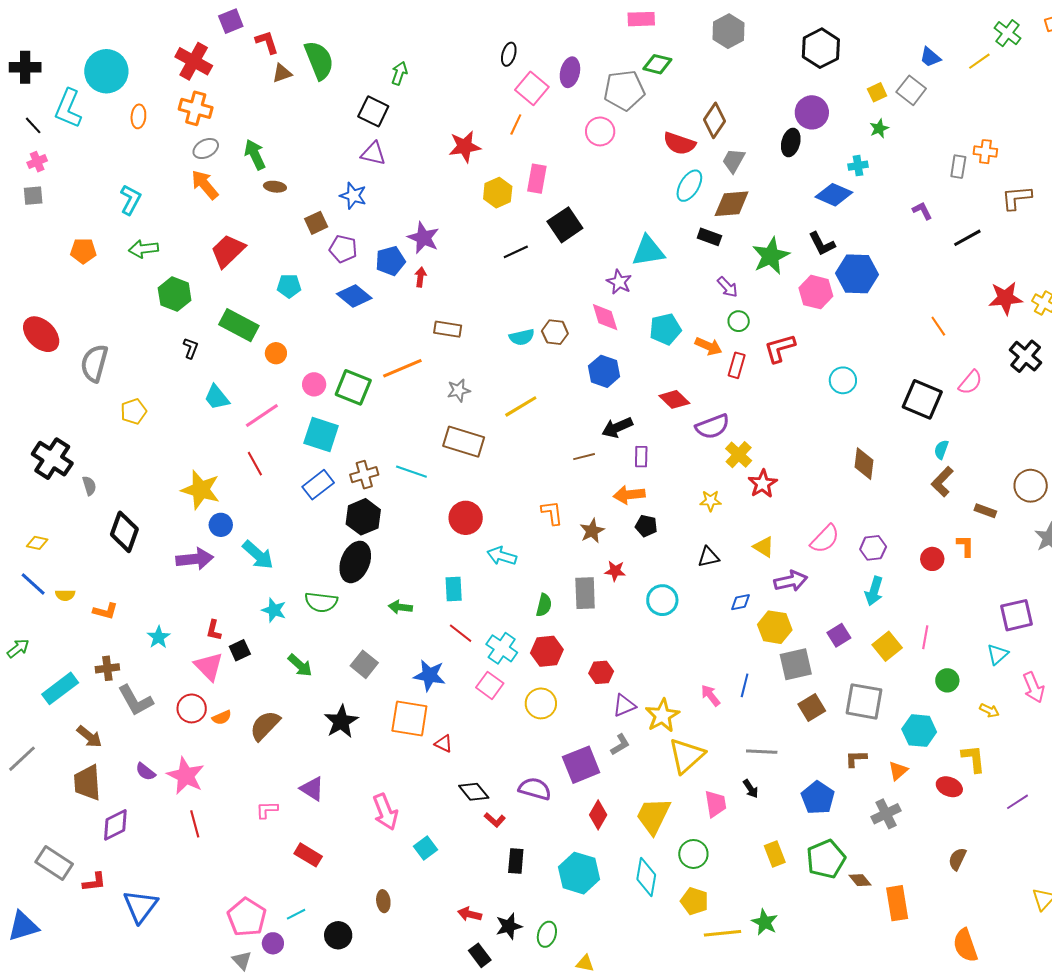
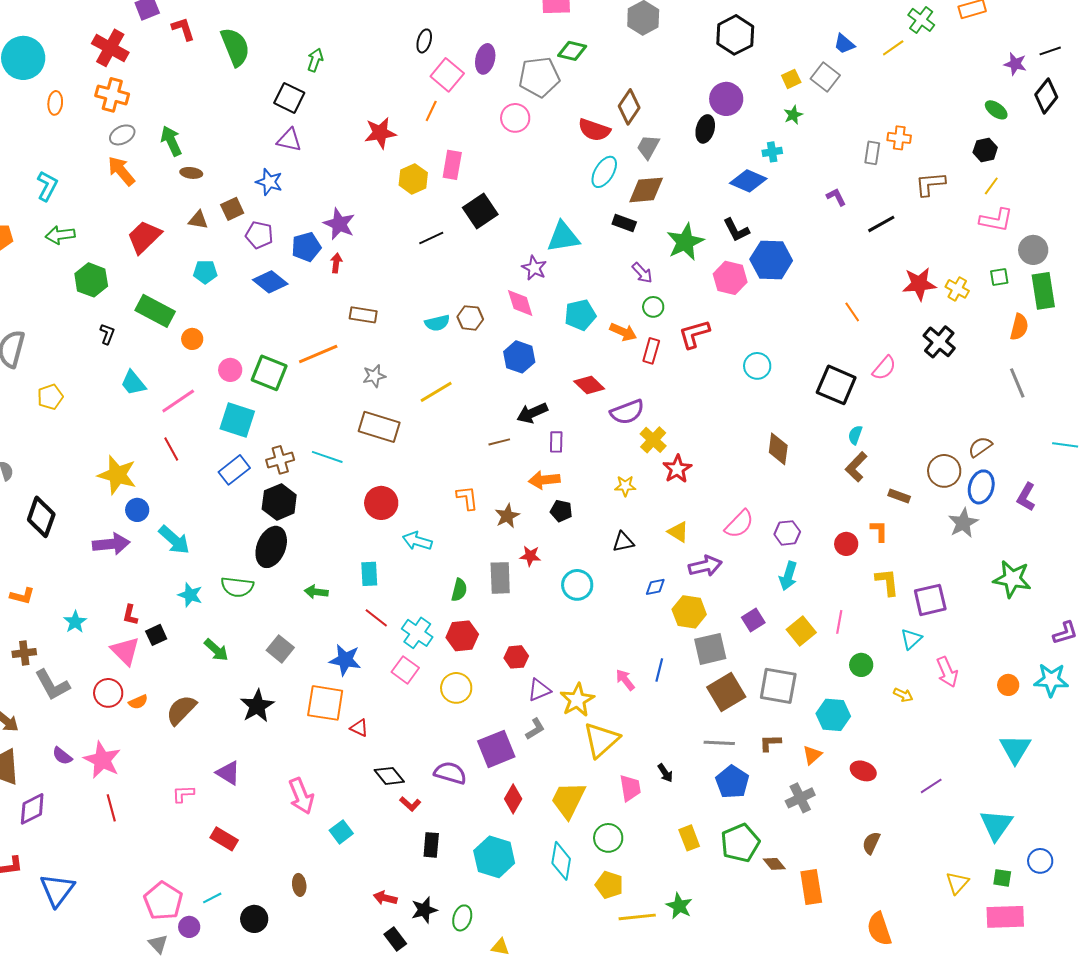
brown triangle: (282, 73) -> (198, 220), moved, turned 30
brown square: (812, 707) -> (726, 692), size x1.4
gray line: (762, 752) -> (719, 743), moved
yellow L-shape: (973, 759) -> (887, 582), moved

